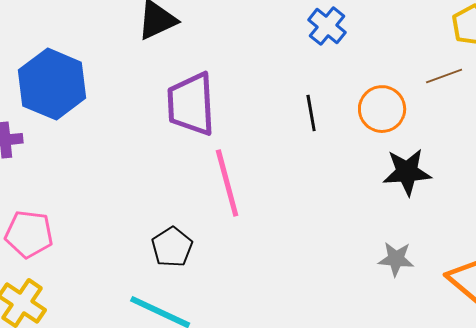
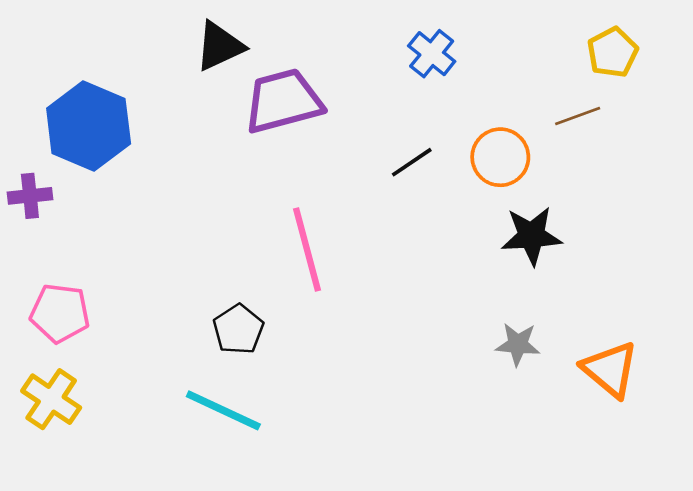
purple trapezoid: (191, 104) -> (283, 101), moved, turned 78
black line: (311, 113) -> (412, 162), turned 66

